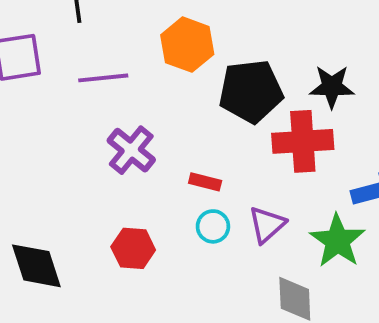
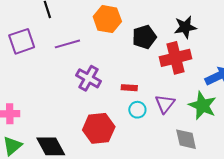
black pentagon: (251, 91) -> (144, 37), size x0.7
red hexagon: (133, 248) -> (99, 128), size x1.4

